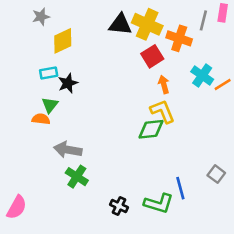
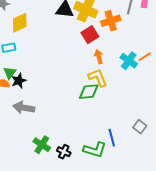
orange cross: (179, 38) -> (111, 21), turned -36
cyan cross: (202, 76) -> (129, 61), moved
black star: (68, 83) -> (19, 81), moved
green cross: (77, 177) -> (42, 145), moved

